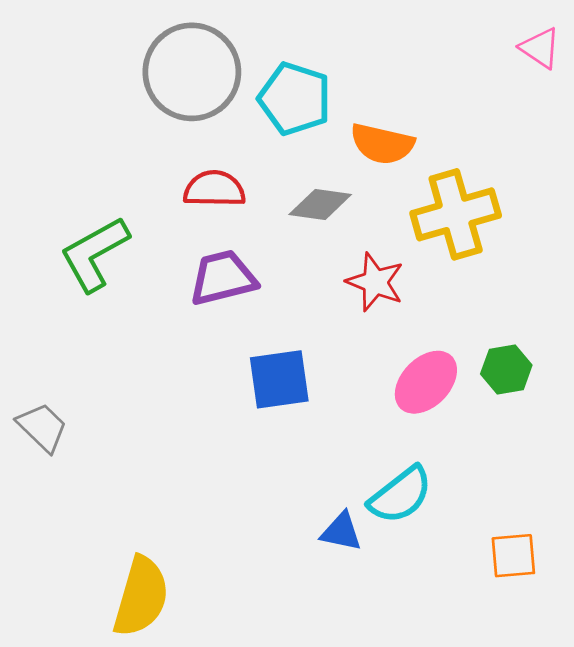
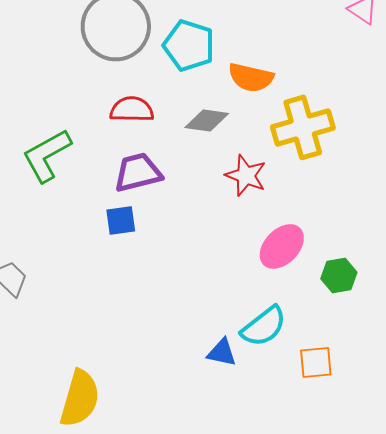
green hexagon: (506, 370) -> (339, 275), moved
blue square: (279, 379) -> (121, 220), moved, size x0.7
orange square: (513, 556) -> (316, 362), moved

